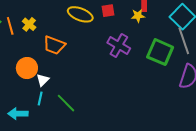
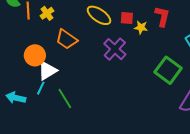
yellow star: (138, 16) -> (141, 27), moved
purple cross: (119, 45) -> (115, 49), moved
white triangle: (43, 80) -> (47, 71), size x1.5

